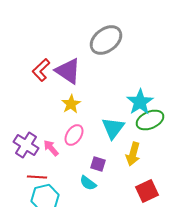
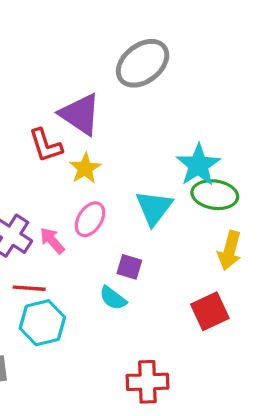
red L-shape: (41, 70) -> (46, 145), moved, turned -65
green ellipse: (150, 120) -> (215, 195), turned 32
yellow arrow: (133, 154) -> (230, 250), moved

